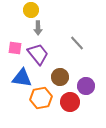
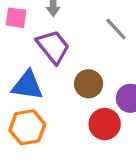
pink square: (15, 48) -> (16, 18), moved
orange hexagon: (41, 98) -> (27, 127), moved

